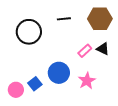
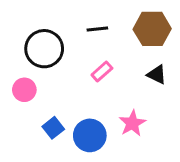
pink rectangle: (85, 51) -> (102, 72), moved
blue circle: (59, 73) -> (90, 135), moved
pink circle: (16, 90) -> (24, 90), moved

